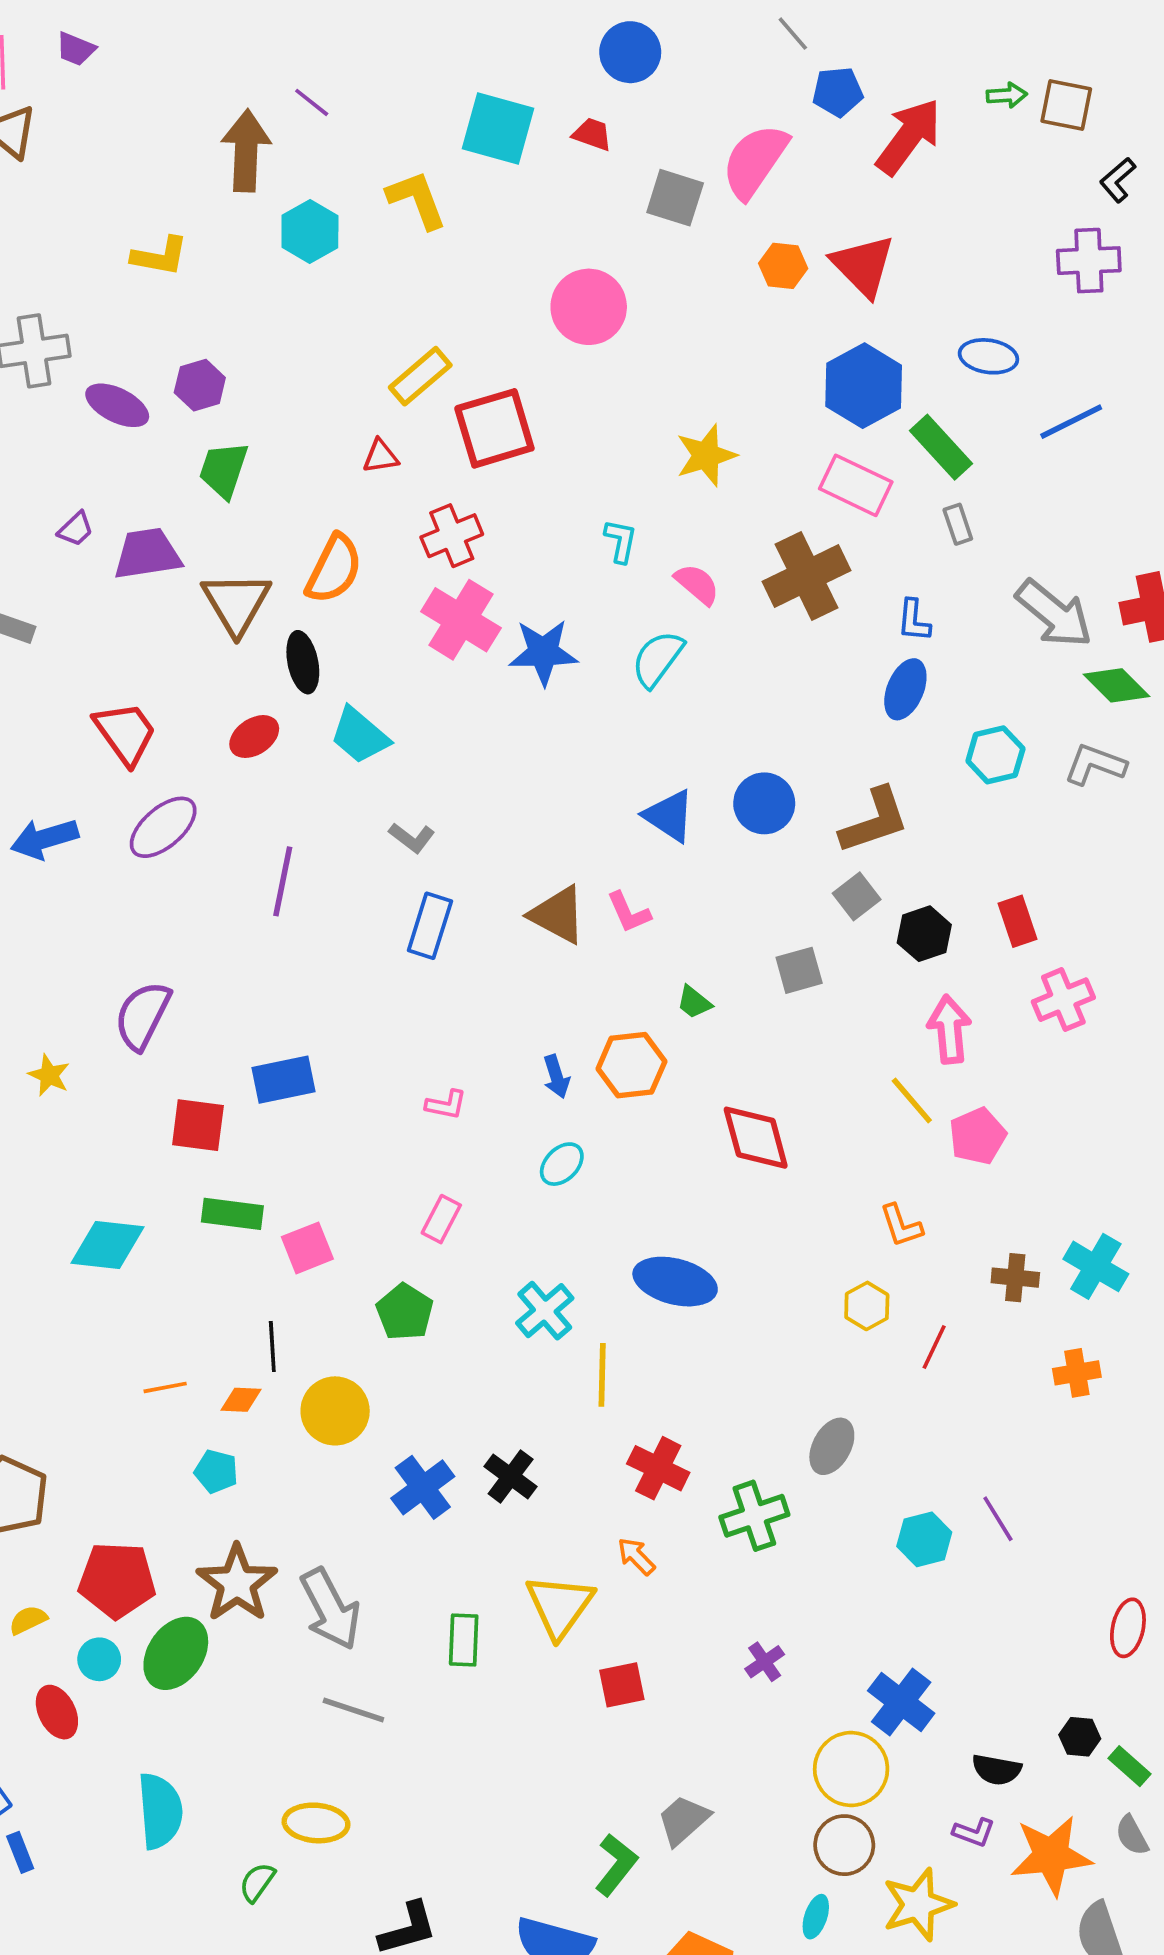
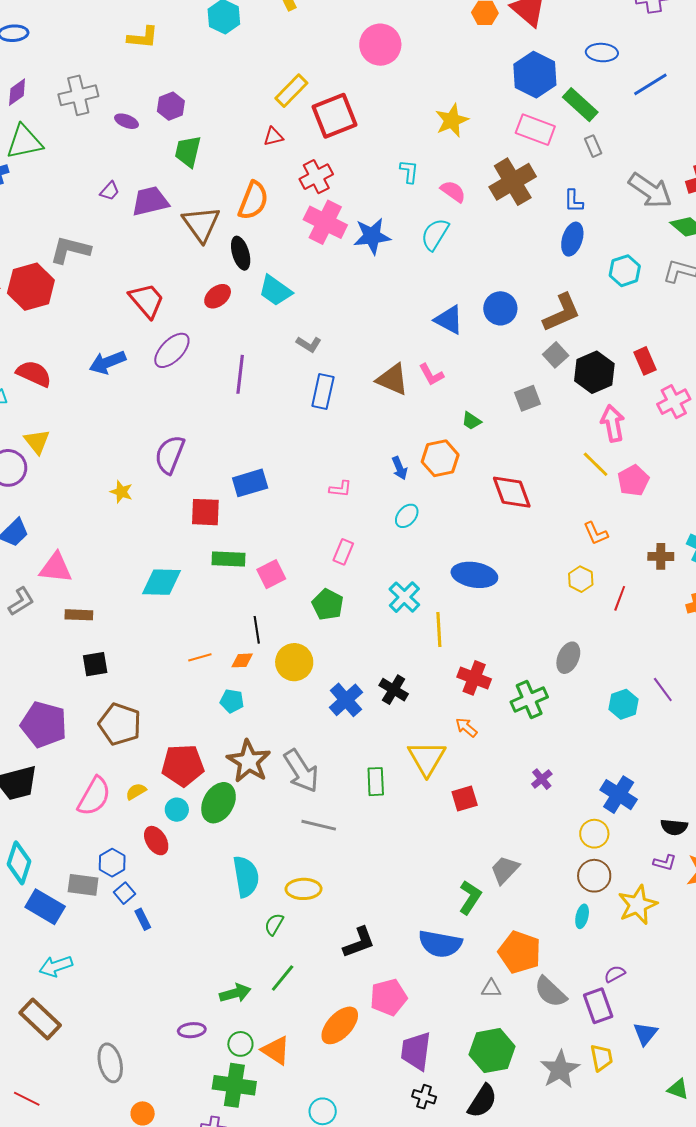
purple ellipse: (117, 405) -> (127, 121), size x0.7
black hexagon: (924, 934) -> (594, 372), size x1.4
yellow circle: (851, 1769) -> (594, 834), size x0.7
cyan semicircle: (160, 1811) -> (246, 877), moved

